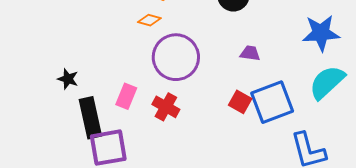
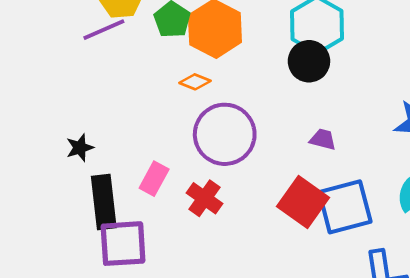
black star: (68, 79) -> (80, 148), turned 30
red square: (240, 102) -> (303, 202), size x1.6

